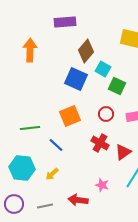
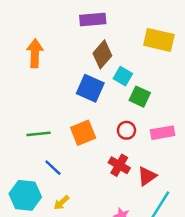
purple rectangle: (65, 22) -> (93, 19), moved
green line: (30, 128) -> (39, 134), moved
blue line: (56, 145) -> (53, 168), moved

